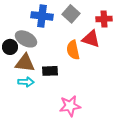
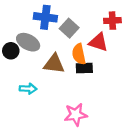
gray square: (71, 14) -> (69, 28), moved
brown triangle: (25, 63) -> (54, 64), moved
black rectangle: (50, 71) -> (84, 68), moved

